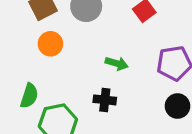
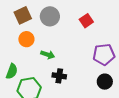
green arrow: (117, 63) -> (48, 55), moved

